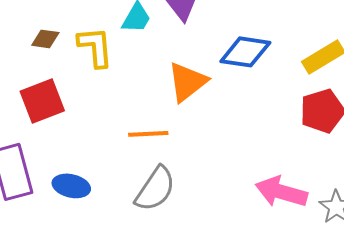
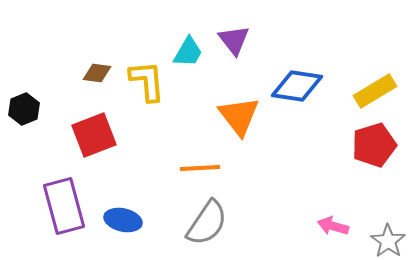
orange triangle: (187, 82) -> (239, 116), turned -30
pink arrow: (281, 192) -> (333, 226), size x0.6

